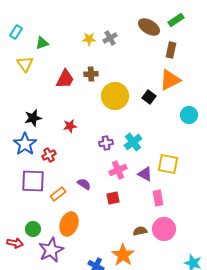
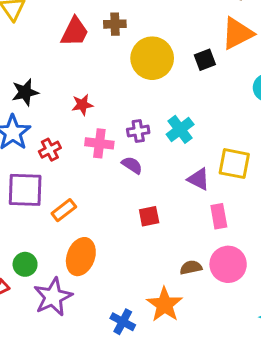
black square: (149, 97) -> (205, 60), turned 32
pink cross: (118, 170) -> (99, 143), moved, turned 30
purple semicircle: (84, 184) -> (132, 165), moved

